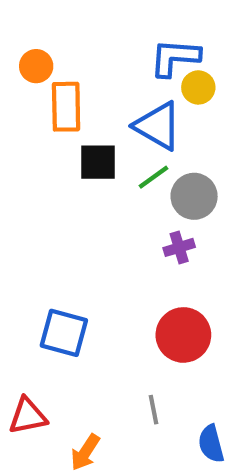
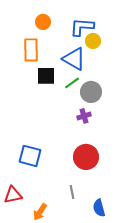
orange circle: (36, 66) -> (43, 22), moved

